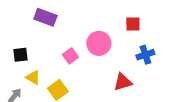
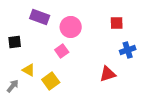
pink circle: (99, 43) -> (71, 27), moved
black square: (20, 55) -> (15, 42), moved

